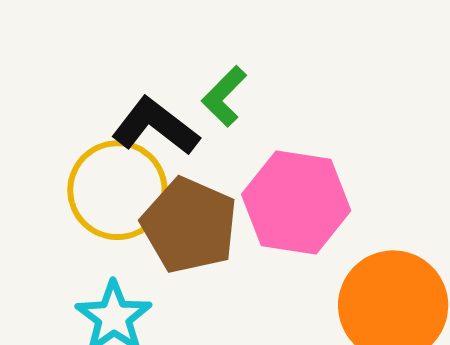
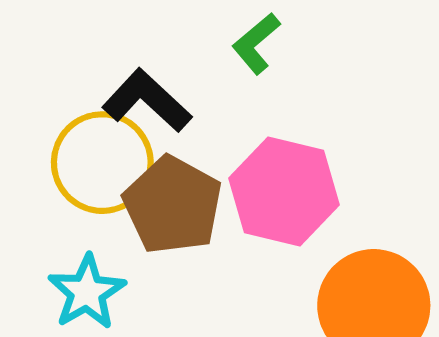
green L-shape: (224, 96) -> (256, 43), moved

